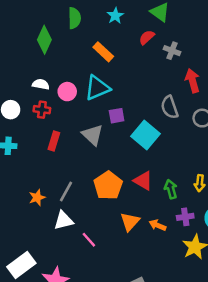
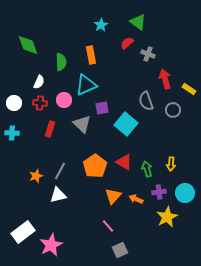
green semicircle: (74, 18) -> (61, 62), moved
green diamond: (44, 40) -> (28, 45), moved, turned -45
orange rectangle: (103, 52) -> (91, 55), turned 36
white semicircle: (41, 84) -> (39, 82), turned 104
pink circle: (67, 92) -> (64, 100), moved
pink line: (89, 240) -> (108, 226), moved

